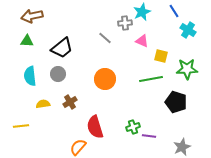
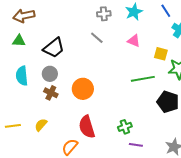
gray cross: (125, 23) -> (104, 14), moved
yellow square: (161, 56) -> (161, 54), moved
orange circle: (105, 79) -> (83, 89), moved
brown cross: (70, 102) -> (51, 93), moved, turned -32
yellow semicircle: (43, 104) -> (41, 125), moved, turned -40
purple line: (149, 136) -> (136, 145), moved

